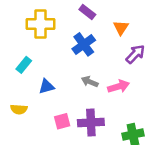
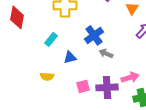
blue cross: (84, 44) -> (94, 35), moved
pink arrow: (119, 86) -> (130, 77), moved

